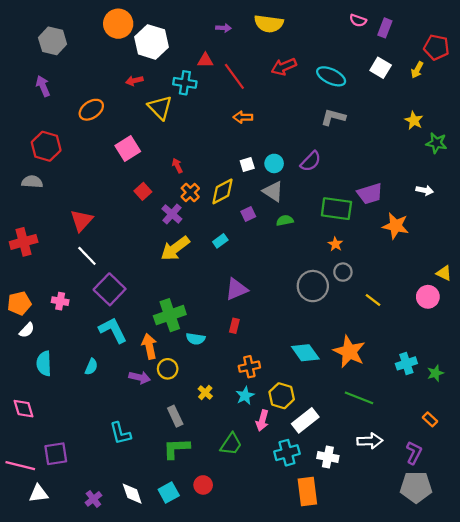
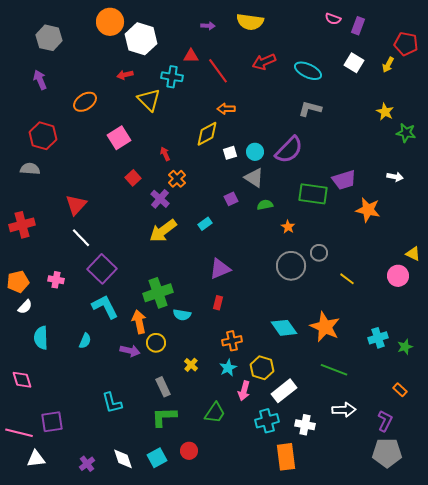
purple semicircle: (311, 161) -> (289, 150), size x1.4
yellow diamond: (222, 191) -> (207, 134), moved
orange star: (335, 244) -> (288, 227), moved

